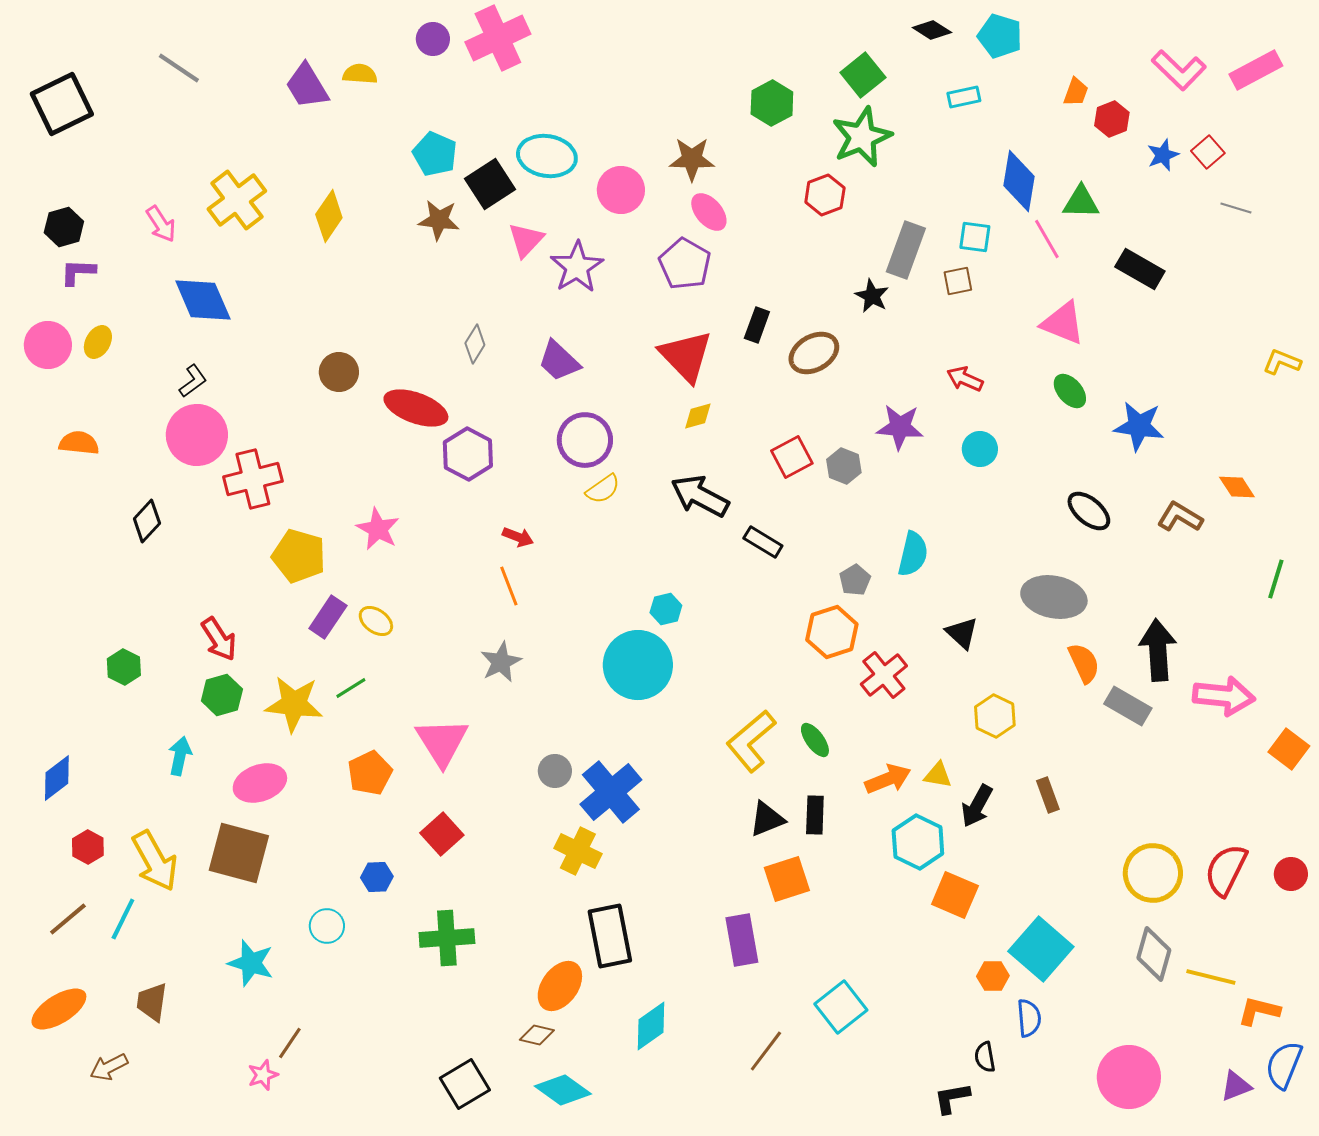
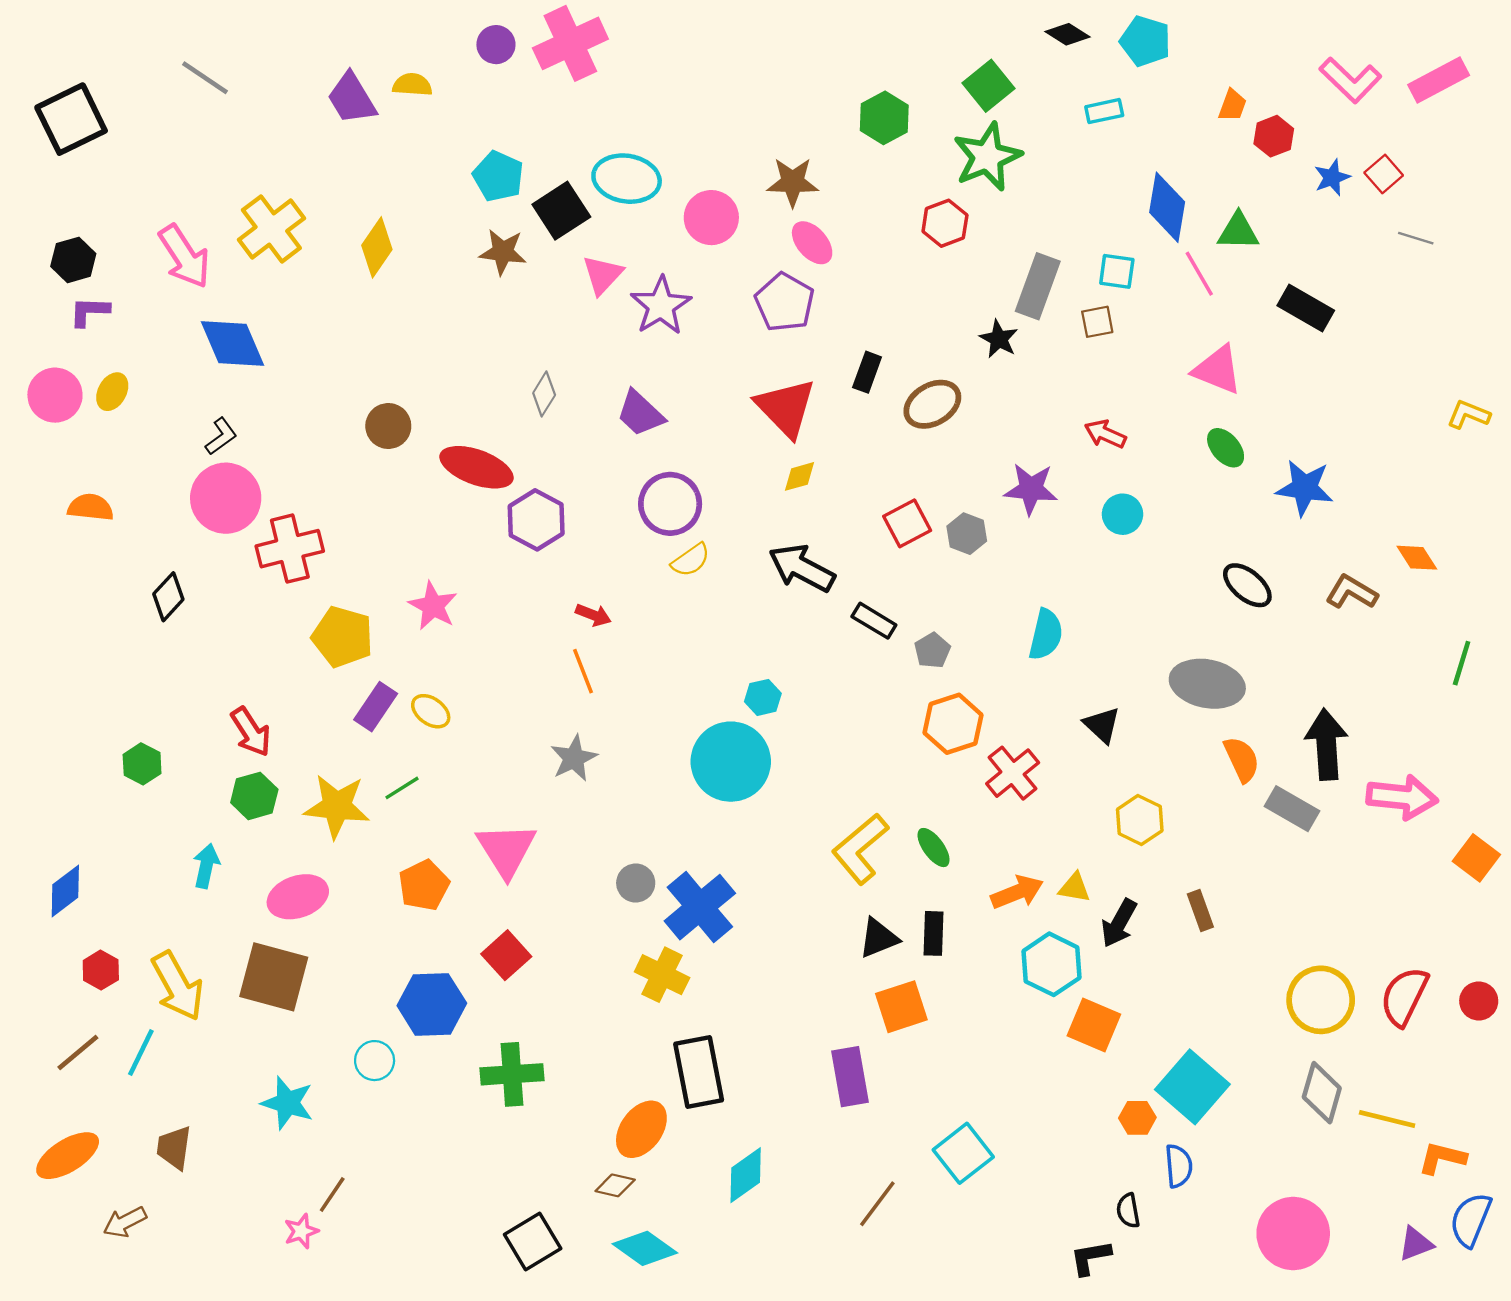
pink arrow: (161, 224) -> (184, 256), size x1.5
gray pentagon: (855, 580) -> (932, 650), moved
blue hexagon: (377, 877) -> (432, 1004), size x1.8

